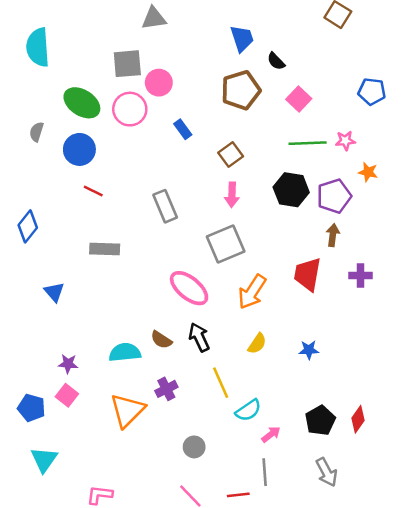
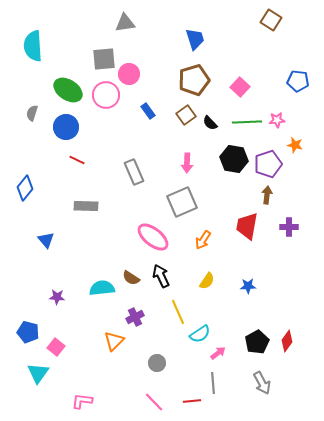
black semicircle: (276, 61) -> (210, 123), moved
brown square: (231, 154) -> (186, 115), moved
orange arrow: (252, 292) -> (203, 240), size x0.7
pink square: (67, 395) -> (56, 347), moved
orange triangle: (127, 410) -> (114, 341), moved, size x0.7

